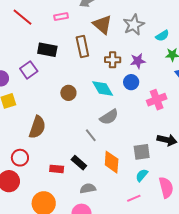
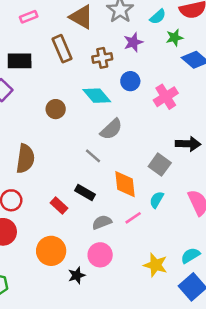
purple star: (138, 61) -> (133, 42), moved
gray square: (142, 152) -> (160, 165), turned -36
red rectangle: (57, 169) -> (59, 206), turned 48
cyan semicircle: (142, 175) -> (157, 200), moved
pink line: (134, 198) -> (133, 218), moved

